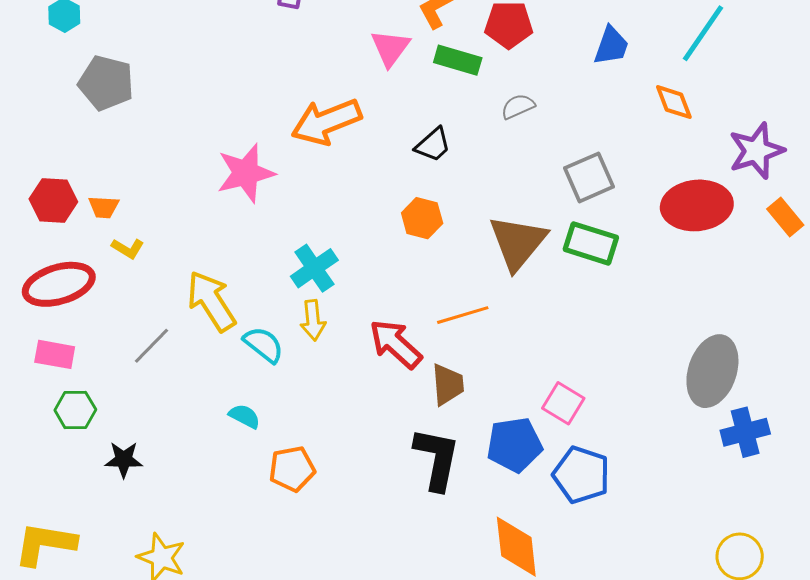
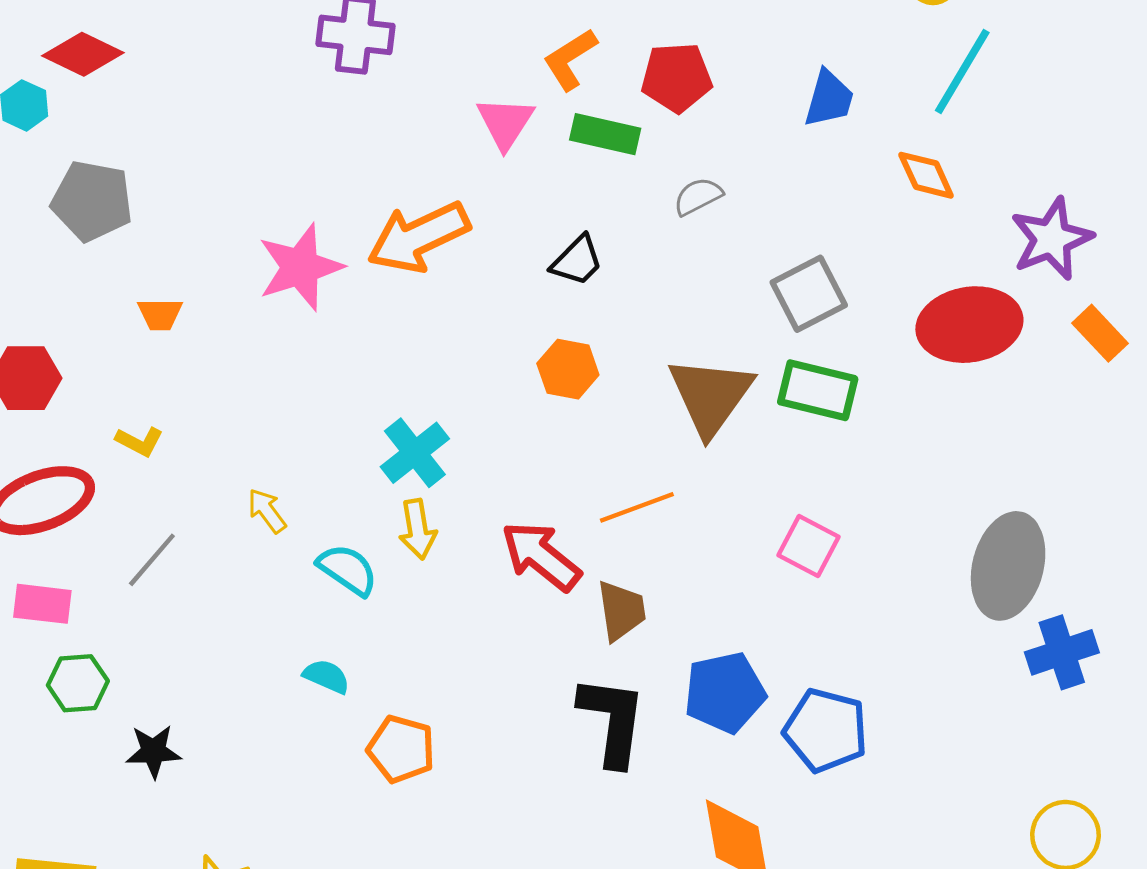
pink star: (246, 173) -> (300, 267), moved
orange trapezoid: (104, 207) -> (160, 314), moved
yellow arrow: (211, 301) -> (267, 511), size x0.5
gray line: (152, 346) -> (152, 560), moved
pink square: (563, 403) -> (809, 546), moved
orange pentagon: (292, 469) -> (401, 749), turned 30

